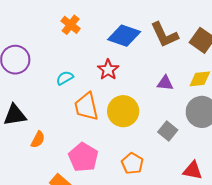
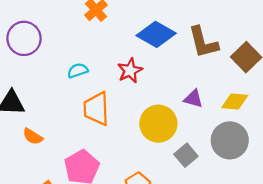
yellow circle: (123, 111) -> (158, 124), moved
orange semicircle: (38, 139) -> (33, 136), turned 84

